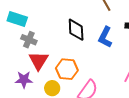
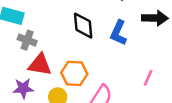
red triangle: (39, 61) -> (40, 65), turned -50

